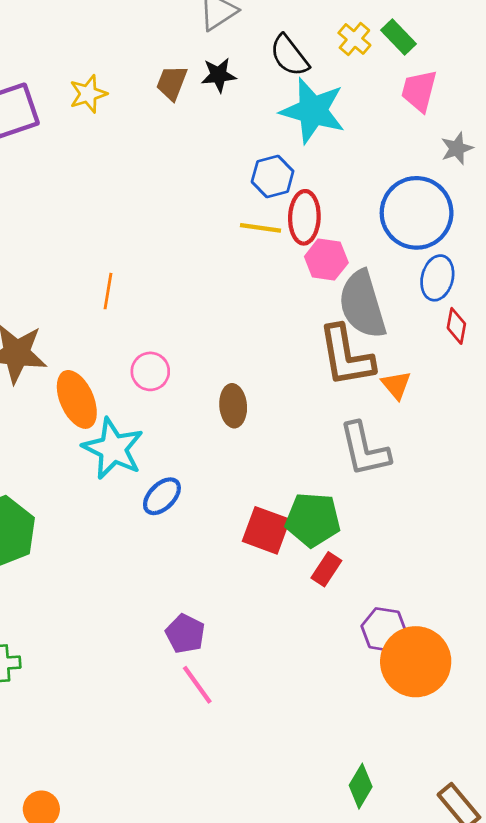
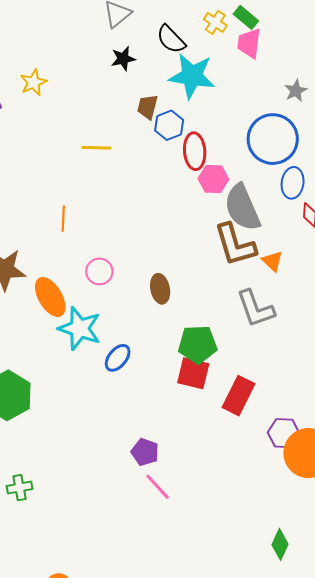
brown trapezoid: (172, 83) -> (148, 107), moved
pink trapezoid: (419, 91) -> (249, 43), moved
yellow line: (260, 228) -> (96, 148), moved
green pentagon: (313, 520) -> (198, 344), moved
red rectangle: (326, 569) -> (238, 396), size x1.6

